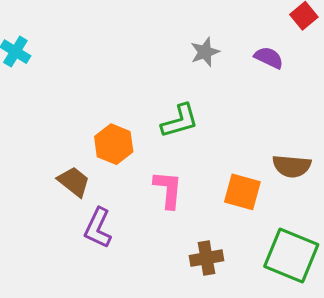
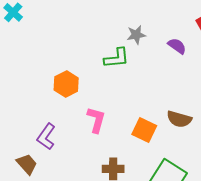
green L-shape: (180, 121) -> (117, 58), moved
brown trapezoid: (74, 182) -> (27, 164), moved

